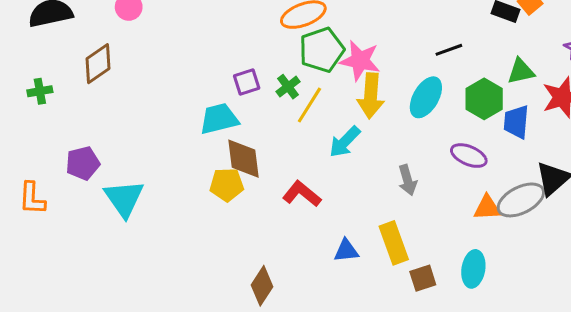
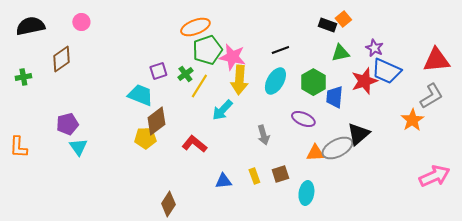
black line: (449, 50) -> (280, 50), moved
green triangle: (521, 71) -> (340, 53), moved
cyan trapezoid: (219, 119) -> (140, 95), turned 36
brown diamond: (244, 159) -> (156, 121), turned 60
purple pentagon: (83, 163) -> (67, 124), moved
cyan triangle: (124, 198) -> (78, 147), size x0.7
yellow rectangle: (394, 243) -> (254, 176), size x0.6
brown square: (423, 278) -> (280, 174), moved

